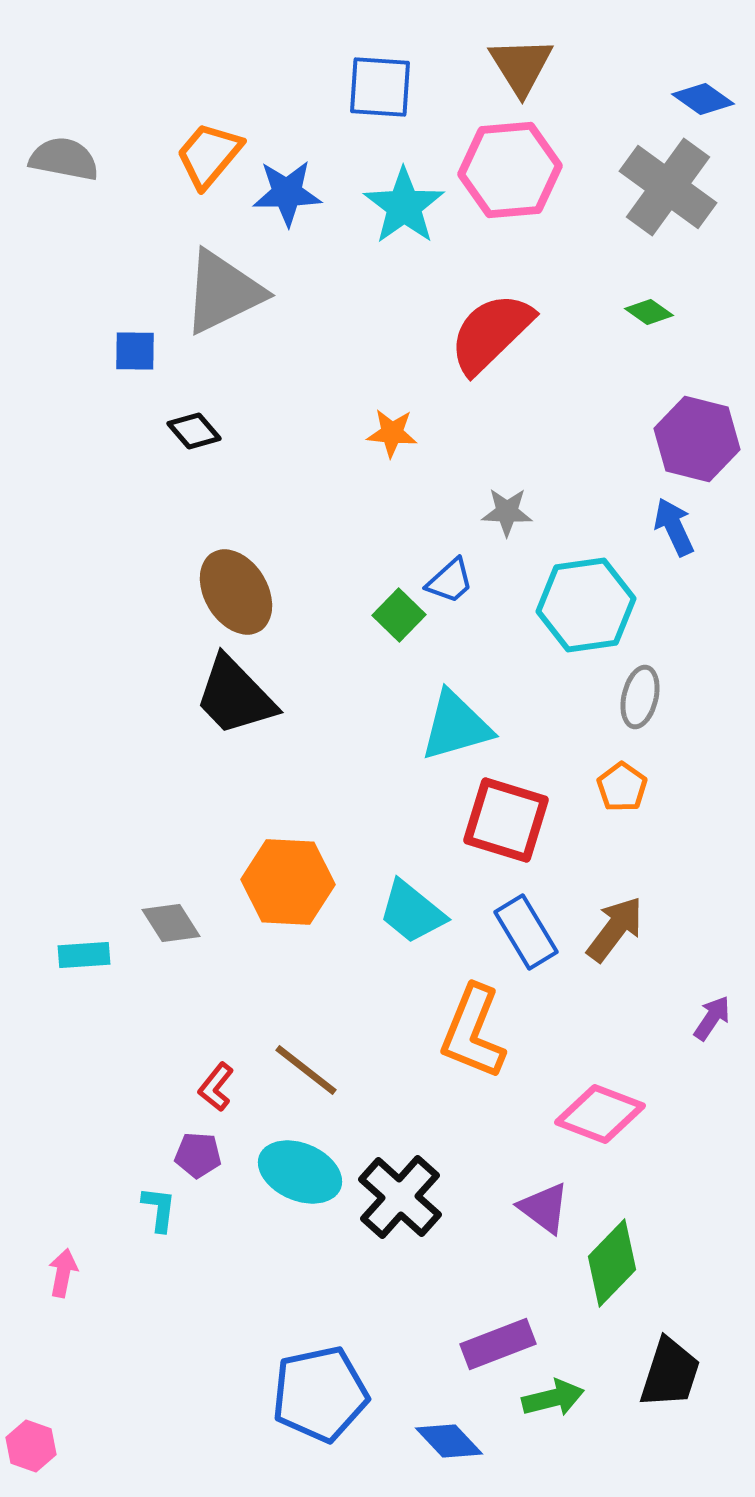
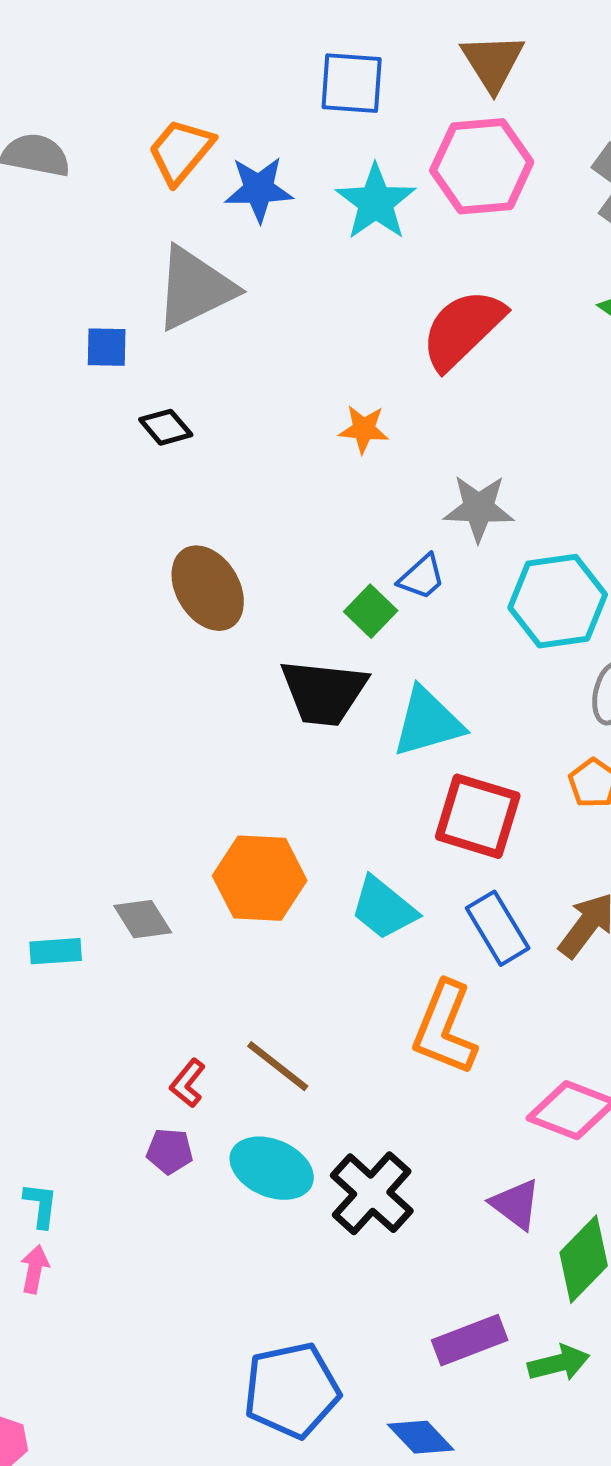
gray star: (507, 512) -> (479, 508), size x1.4
black trapezoid: (235, 696) -> (324, 692), moved, turned -40
cyan L-shape: (159, 1209) -> (41, 1205), moved
green arrow: (553, 1398) -> (559, 1363), moved

